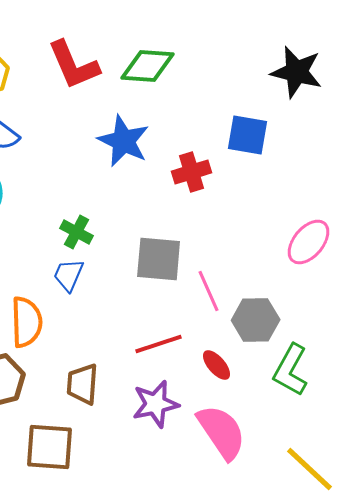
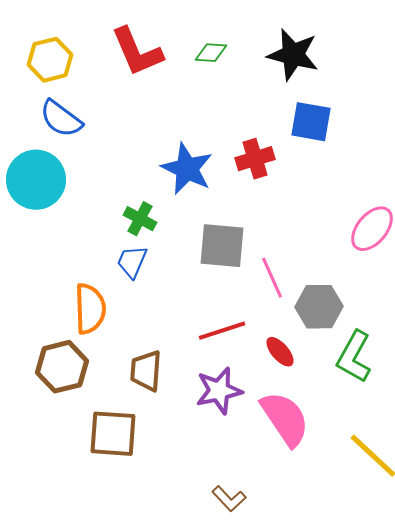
green diamond: (148, 66) -> (211, 53), size x0.6
black star: (297, 72) -> (293, 55), moved
blue star: (124, 141) -> (187, 169), moved

